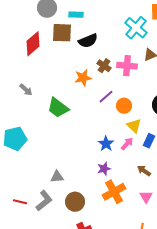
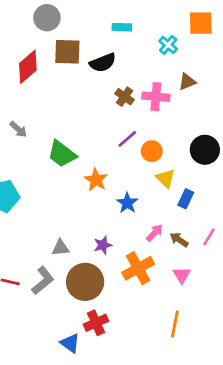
cyan rectangle: (76, 15) -> (122, 27), moved
cyan cross: (136, 28) -> (168, 45), size x0.6
orange star: (83, 78) -> (96, 180), moved, turned -30
pink arrow: (127, 144) -> (154, 233), moved
purple star: (104, 169) -> (103, 245), moved
brown circle: (75, 202) -> (85, 282), size x1.4

